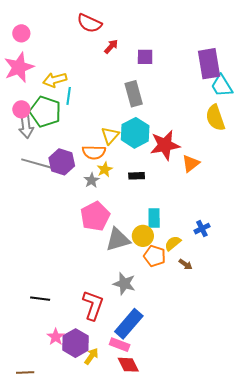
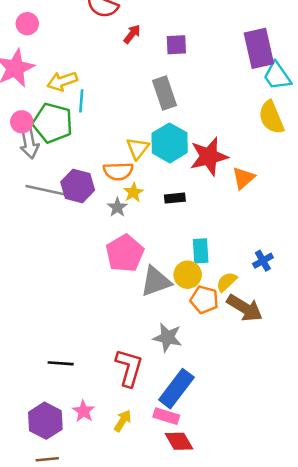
pink circle: (21, 33) -> (27, 24), moved
brown arrow: (186, 264) -> (245, 308), size x2.0
purple hexagon: (76, 343) -> (45, 421), moved
yellow arrow: (91, 356) -> (123, 421), moved

